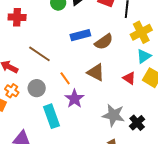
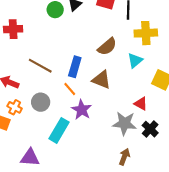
yellow cross: (141, 32) -> (146, 33), turned 30
blue rectangle: (80, 35) -> (75, 67), moved, turned -54
cyan triangle: (144, 56) -> (135, 60), moved
red triangle: (129, 78) -> (141, 104), moved
cyan rectangle: (51, 116) -> (59, 130), turned 55

